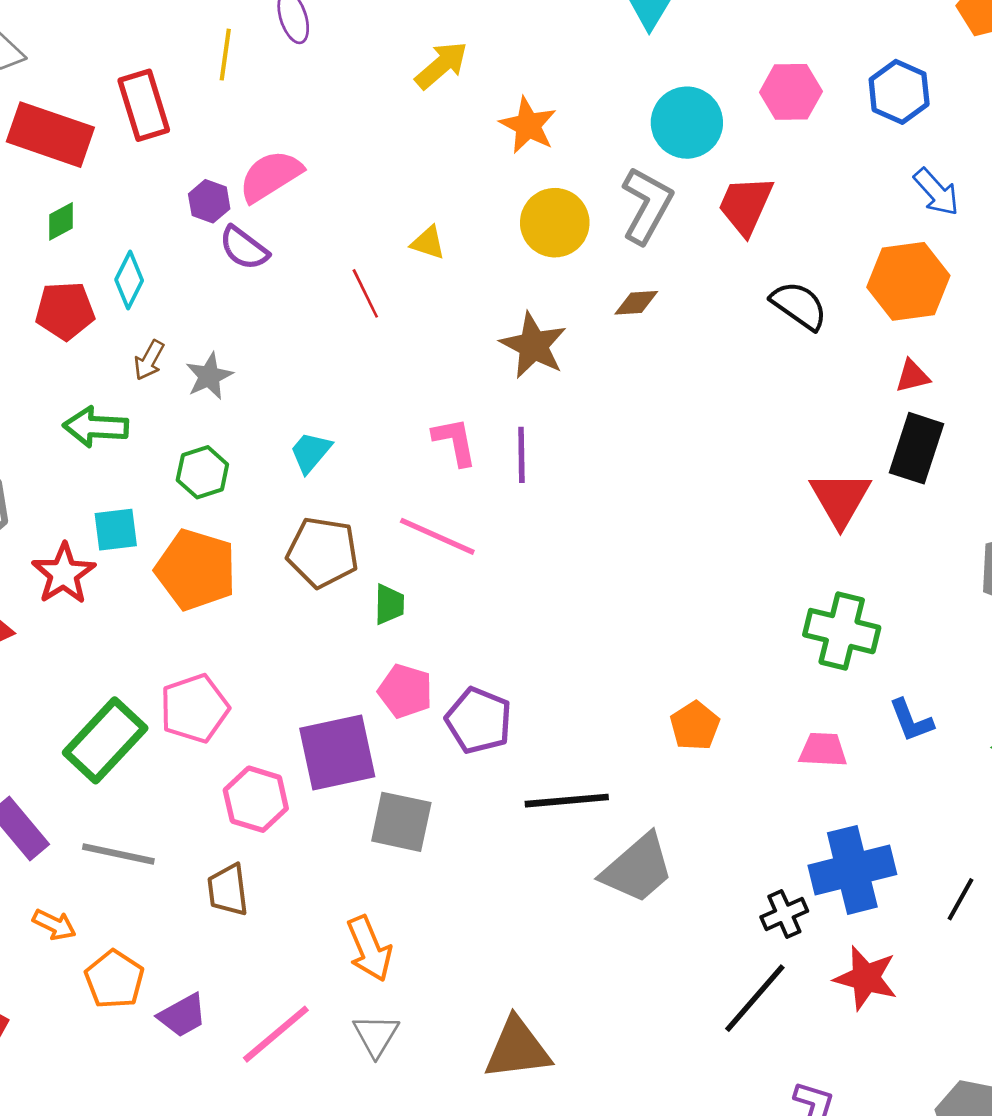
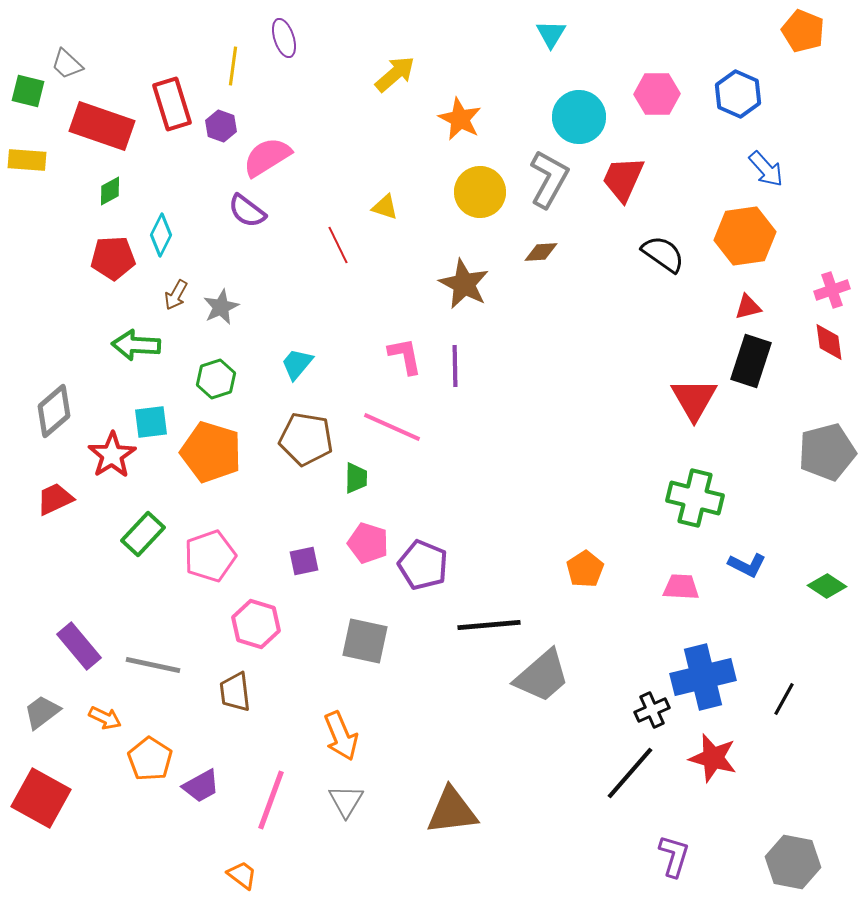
purple hexagon: (209, 201) -> (221, 126), moved
blue L-shape: (911, 720) -> (747, 565), turned -42
green rectangle: (105, 740) -> (143, 534), moved, size x0.7
purple square: (337, 752) -> (304, 561), moved, size x0.5
pink line: (276, 1034) -> (271, 800), turned -30

